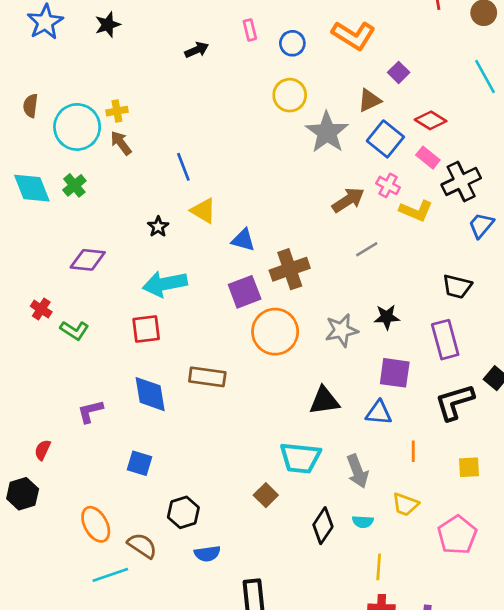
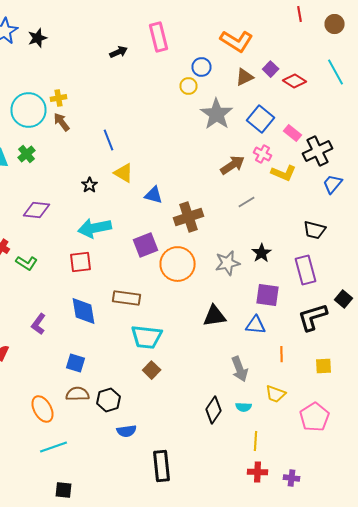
black star: (108, 25) -> (38, 38), moved
pink rectangle: (250, 30) -> (158, 37), size x1.8
blue circle: (292, 43) -> (202, 67), moved
yellow circle: (290, 95) -> (188, 86), size x0.7
brown triangle: (369, 100) -> (244, 77), moved
red diamond: (431, 120) -> (294, 81), moved
purple square: (245, 292) -> (146, 245), moved
black star: (387, 317) -> (262, 253), turned -30
purple L-shape: (90, 411) -> (38, 324), turned -40
cyan trapezoid: (300, 458) -> (146, 337), moved
brown square: (266, 495) -> (152, 370), moved
brown semicircle: (142, 546) -> (78, 394), moved, turned -35

